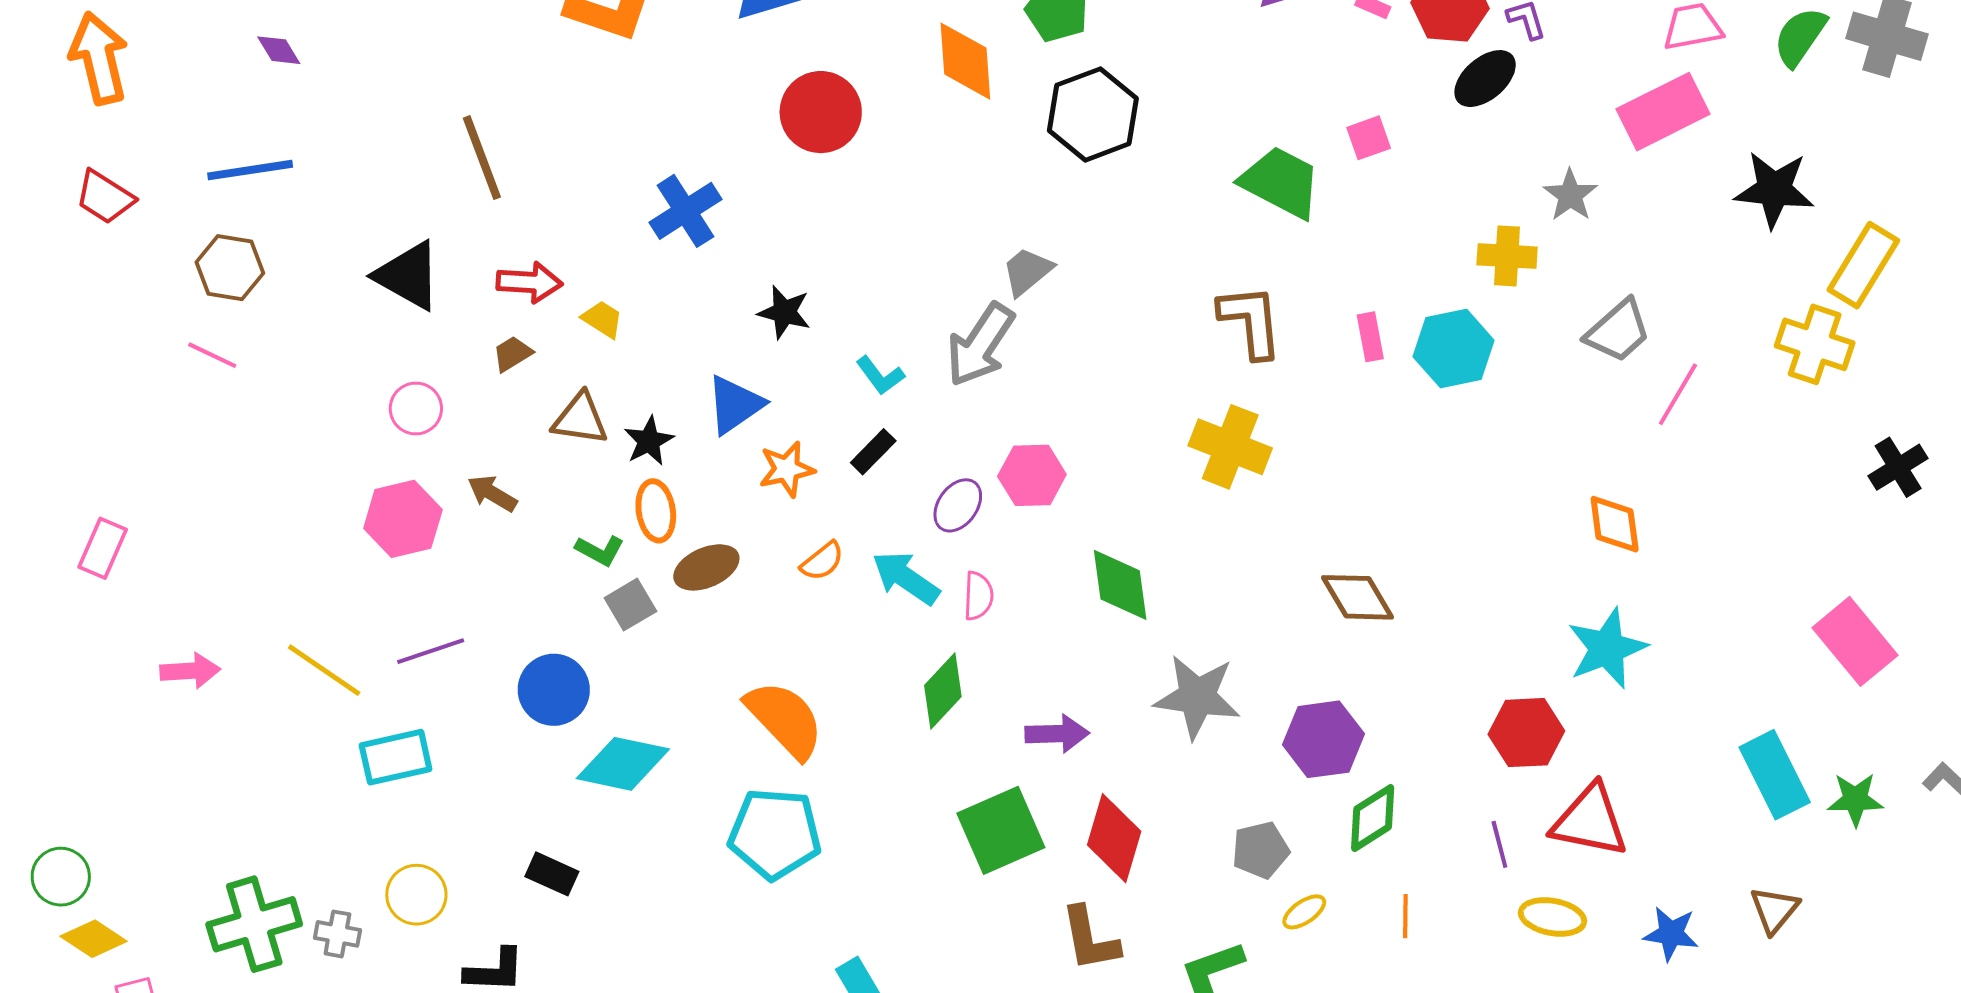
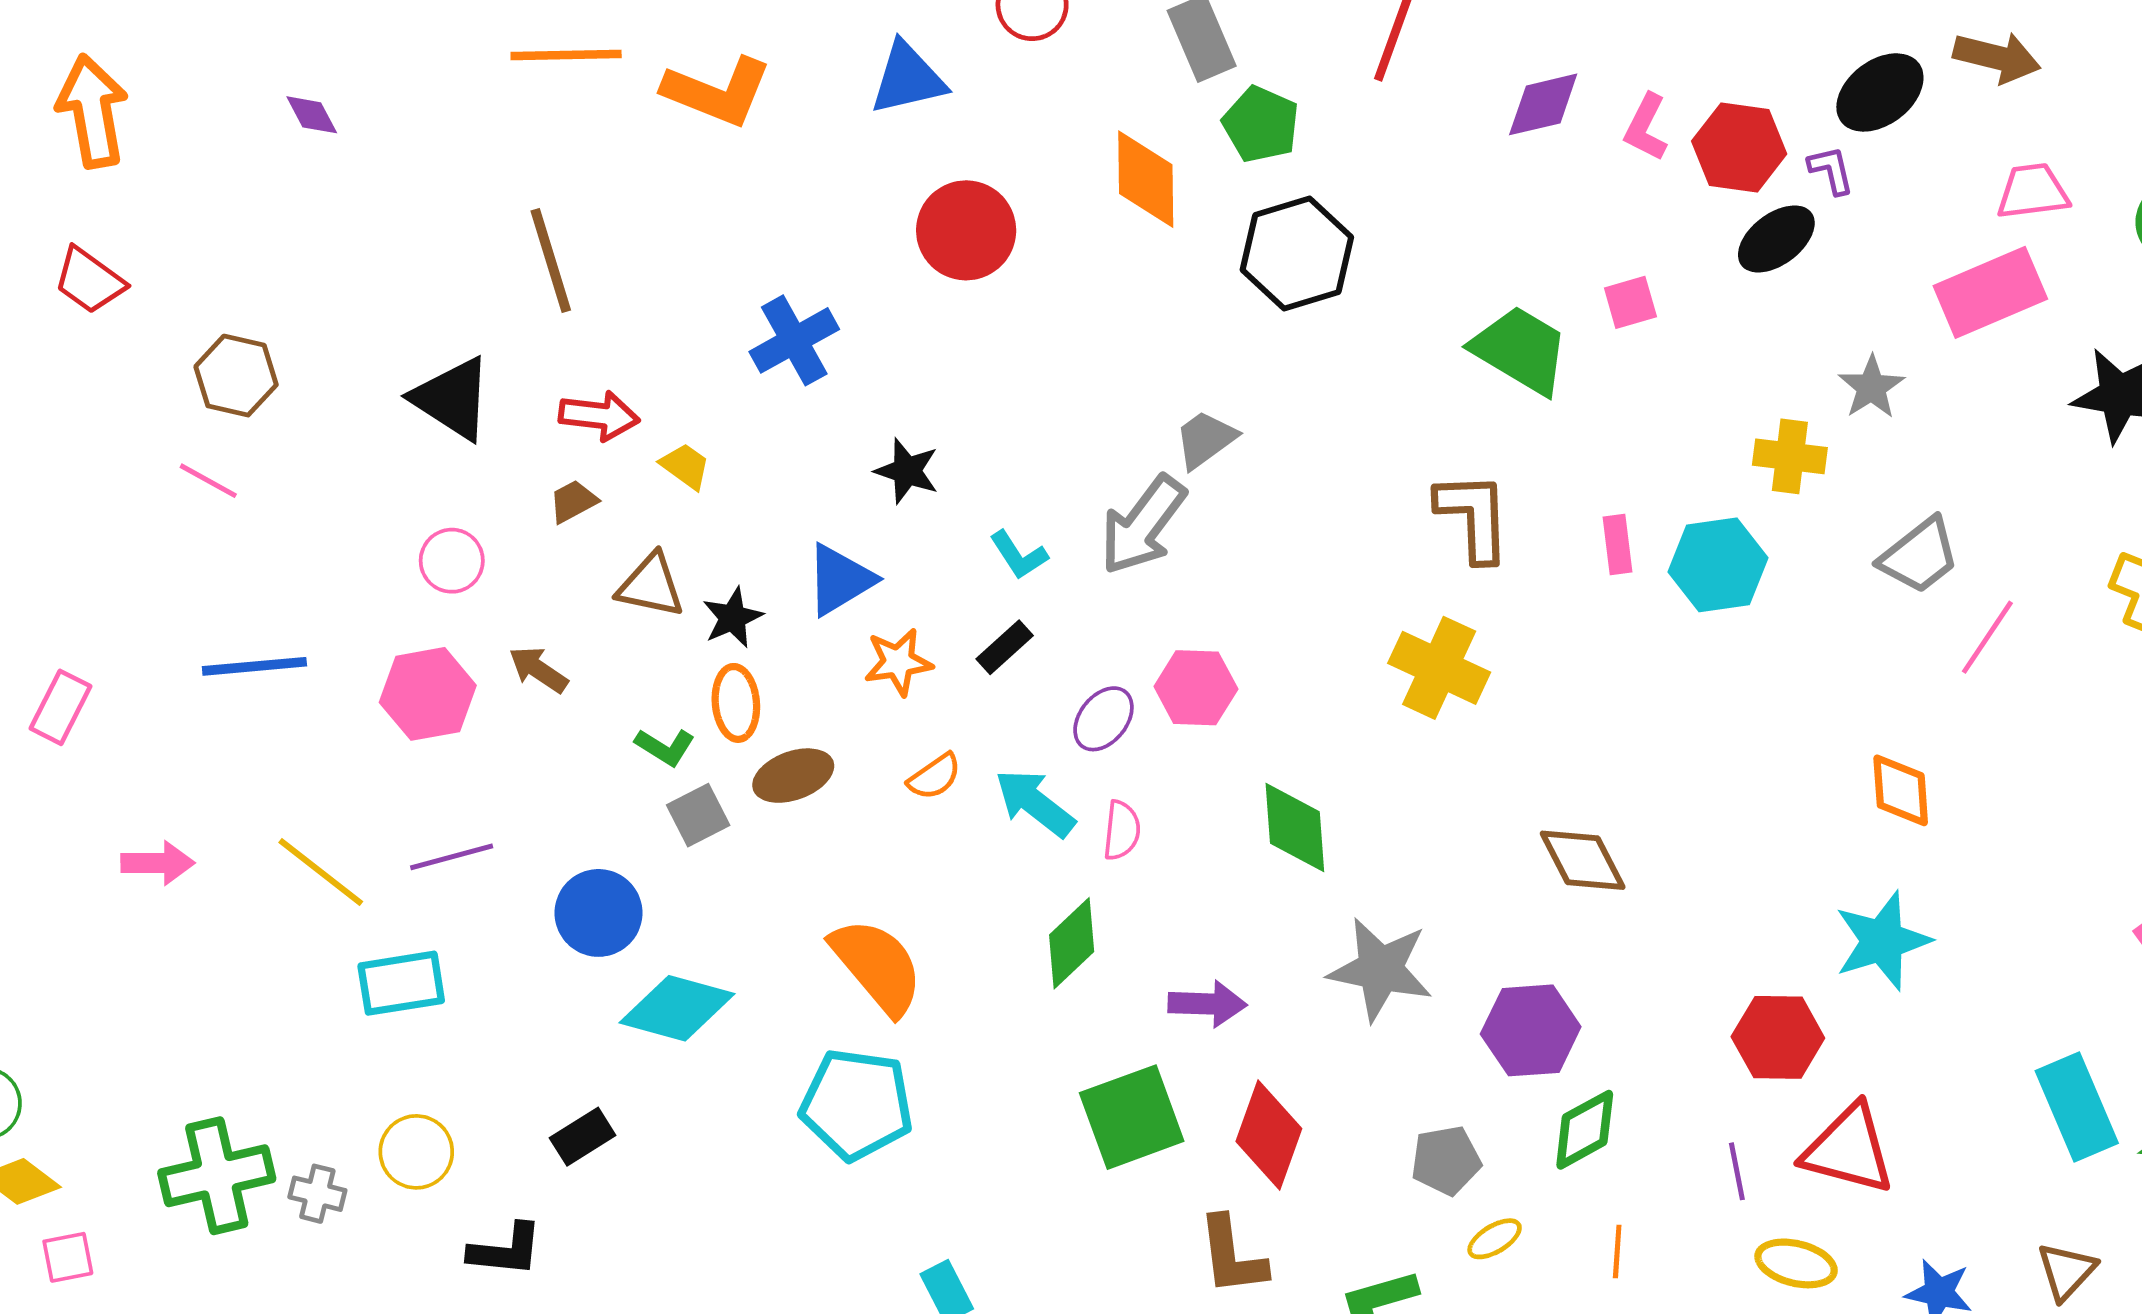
blue line: (250, 170) -> (254, 666), moved
black rectangle: (552, 874) -> (583, 1137), turned -60

